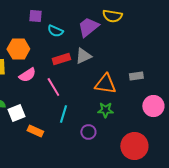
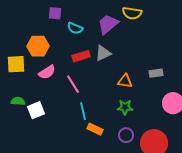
orange triangle: (105, 84) -> (125, 81), size x0.7
cyan line: (63, 114) -> (83, 111), turned -30
orange rectangle: (35, 131) -> (95, 129), moved
purple circle: (88, 132) -> (126, 135), moved

